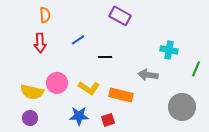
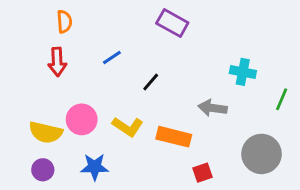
black line: (105, 57) -> (151, 82), turned -48
blue star: (79, 116) -> (95, 167), moved
red square: (108, 120) -> (203, 173), moved

